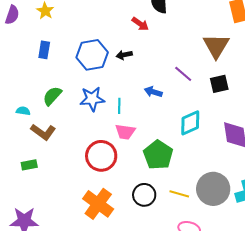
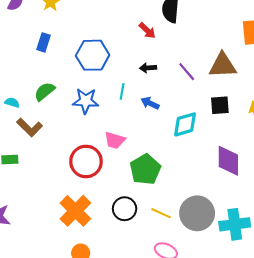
brown triangle: (216, 46) -> (223, 65), turned 48
black arrow: (124, 55) -> (148, 68), moved
purple line: (183, 74) -> (187, 72), moved
cyan line: (119, 106) -> (122, 92), moved
cyan diamond: (190, 123) -> (185, 124), moved

